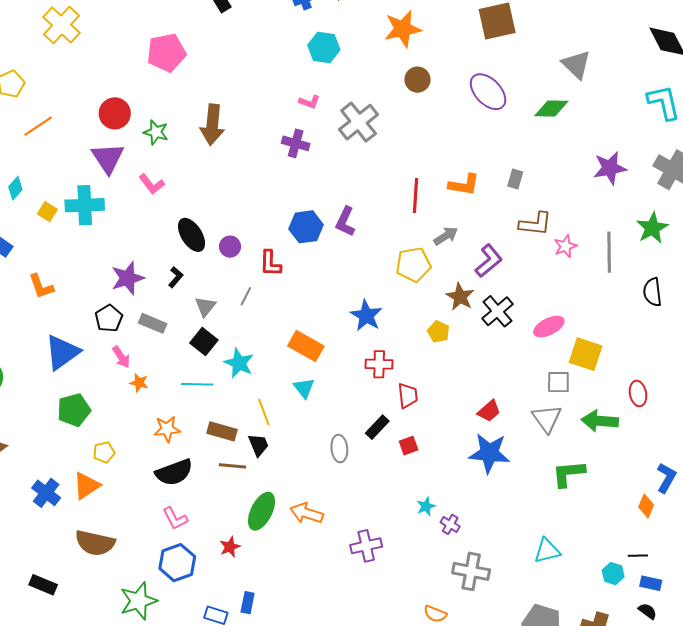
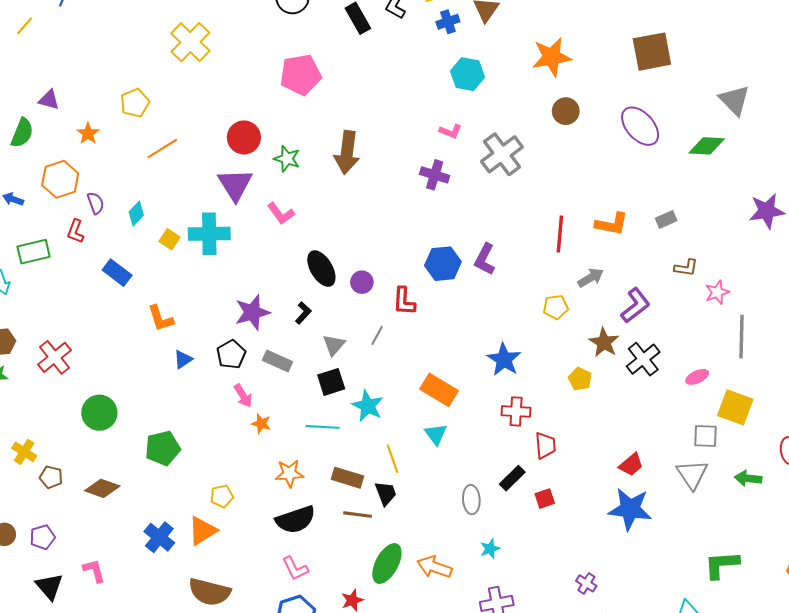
gray rectangle: (515, 179) -> (666, 219), turned 48
brown L-shape: (535, 224) -> (686, 268), size x0.7
gray line: (609, 252) -> (742, 337), moved
yellow pentagon: (413, 265) -> (556, 307), size x0.7
pink ellipse: (549, 327) -> (697, 377), size x0.7
black square: (204, 342) -> (331, 382), turned 32
blue triangle: (62, 352) -> (183, 359), moved, size x0.5
green pentagon: (74, 410) -> (163, 448), moved
green arrow: (600, 421) -> (748, 478), size x0.7
green L-shape: (568, 474) -> (722, 565), moved
cyan star: (426, 506) -> (490, 549), moved

